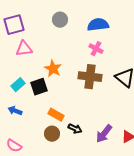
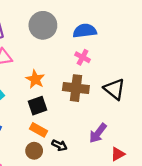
gray circle: (60, 20) -> (43, 25), size x1.6
black square: (39, 87) -> (37, 106), moved
purple arrow: (104, 134) -> (98, 133), moved

